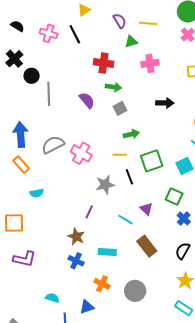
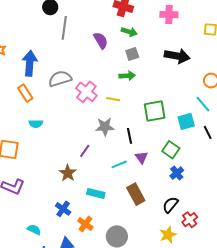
black arrow: (165, 103) -> (177, 56), size x1.4
green arrow: (131, 134) -> (127, 76), moved
yellow line: (120, 155) -> (113, 99), moved
black line: (129, 177) -> (129, 136), moved
cyan line: (125, 220) -> (119, 164), turned -63
blue cross: (76, 261) -> (63, 209), moved

